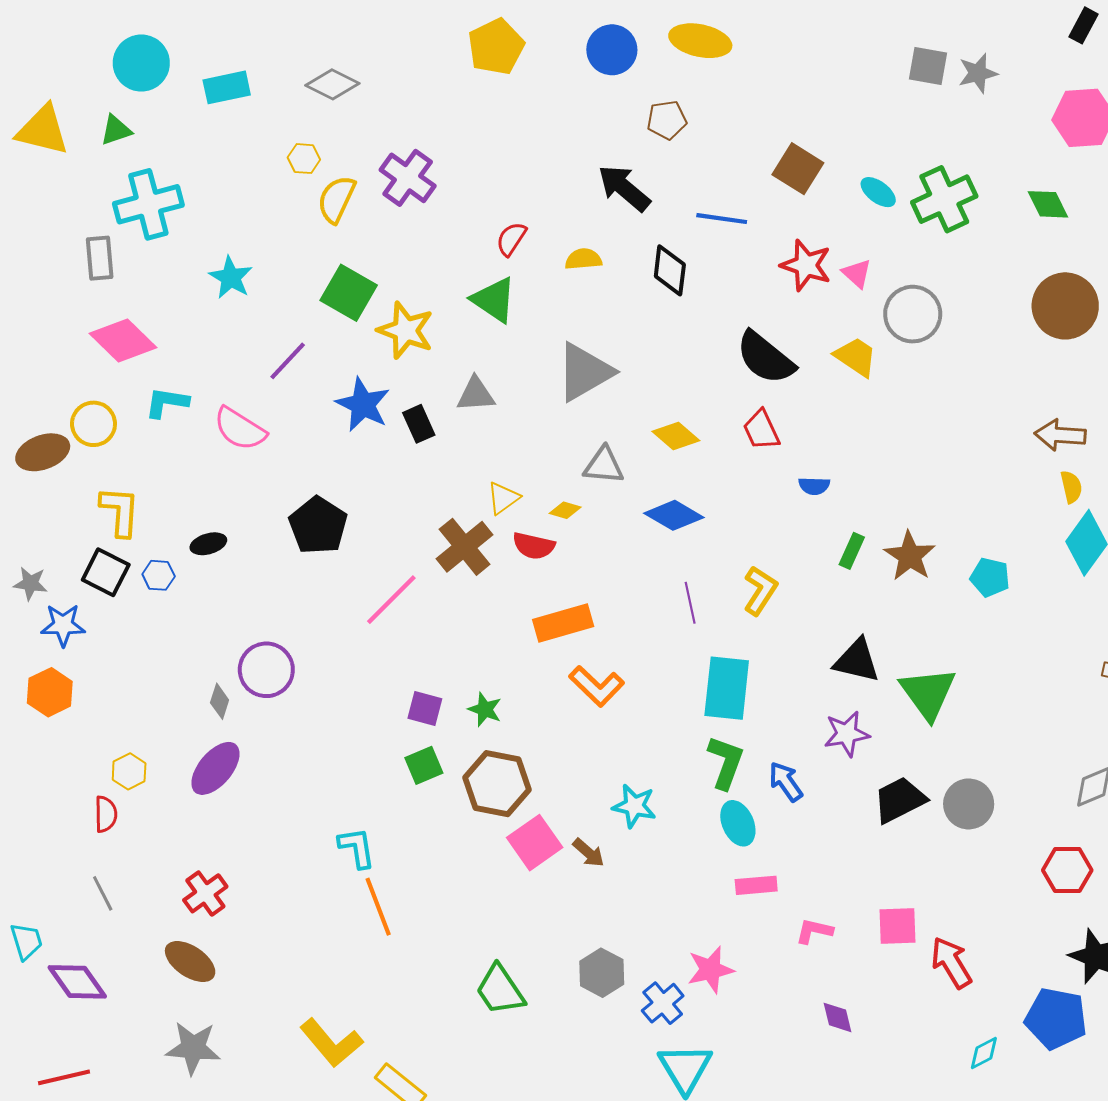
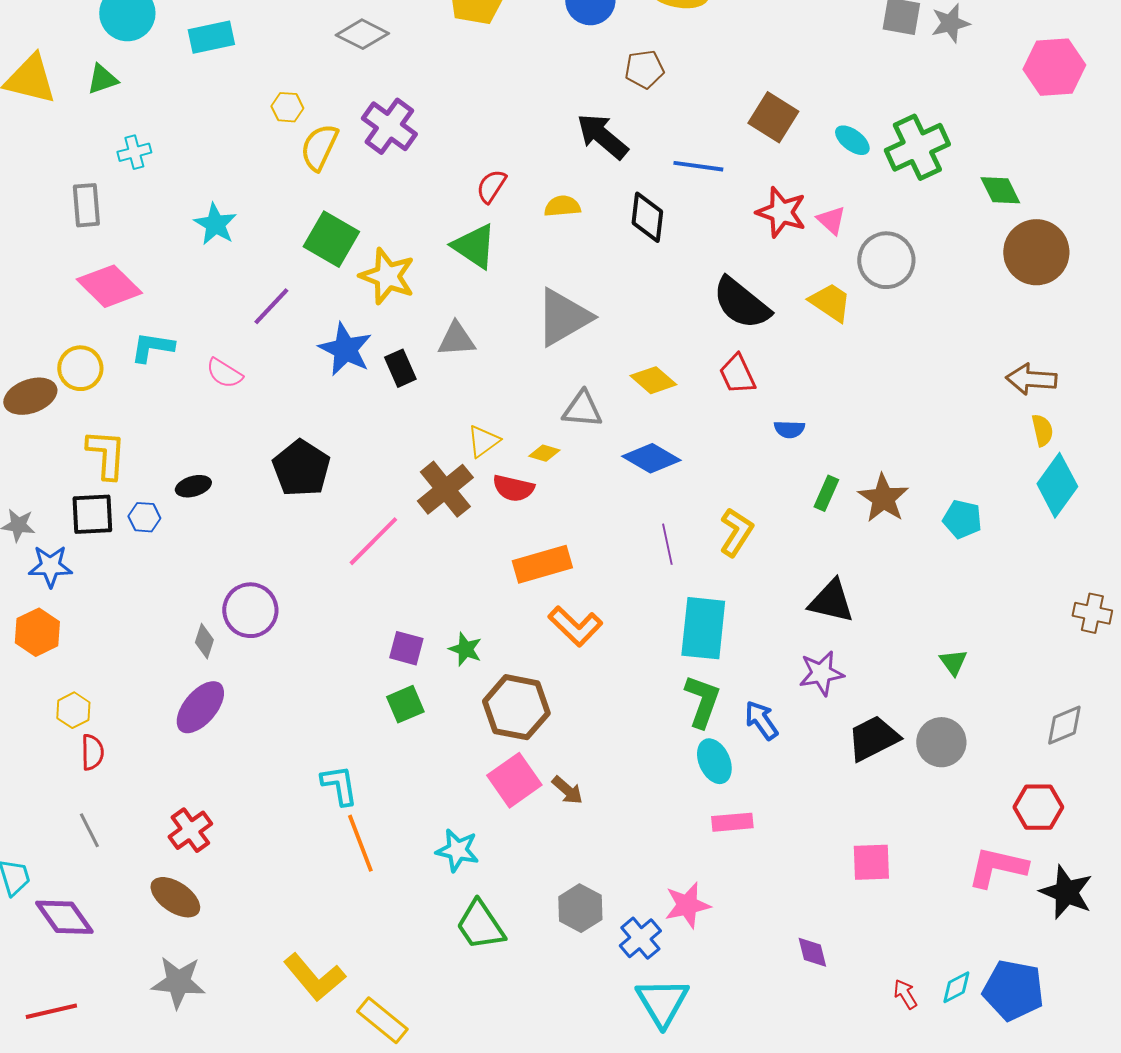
gray diamond: (332, 84) -> (362, 34), moved
cyan cross: (148, 204) -> (134, 152), size x0.5
green diamond: (1048, 204) -> (1000, 190), moved
pink semicircle: (240, 429) -> (224, 373), size x0.7
black square: (106, 572) -> (92, 514), turned -30
green triangle: (928, 693) -> (953, 662), moved, size x0.5
yellow hexagon: (129, 771) -> (73, 710), moved
brown hexagon: (497, 784) -> (516, 707), moved
cyan star: (634, 806) -> (457, 850), moved
pink L-shape: (814, 931) -> (997, 867), moved, size x1.6
red arrow: (951, 963) -> (905, 994), moved, size x0.6
blue pentagon: (1056, 1018) -> (1013, 990), moved

